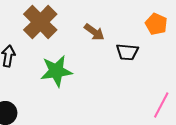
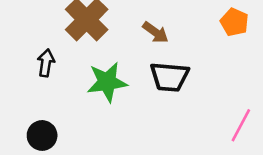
black trapezoid: (127, 52) -> (169, 77), moved, size x1.4

